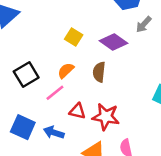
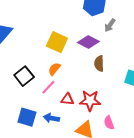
yellow square: (74, 37) -> (57, 42), size x1.5
brown semicircle: (99, 72) -> (99, 64), moved

